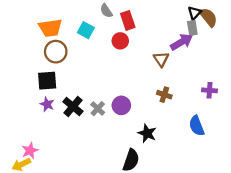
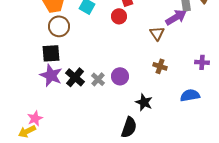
purple star: (47, 104) -> (51, 75), size x1.6
blue semicircle: (197, 126) -> (190, 95), turned 102

